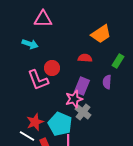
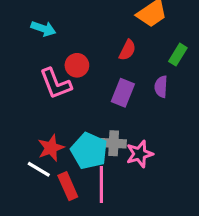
red semicircle: (85, 58) -> (127, 50), turned 112
pink star: (74, 99) -> (140, 154), moved
gray cross: (83, 112) -> (114, 143), moved, turned -35

